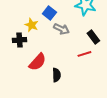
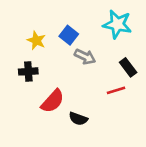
yellow star: (31, 25) -> (36, 40), moved
black semicircle: (56, 75) -> (78, 119), turned 112

